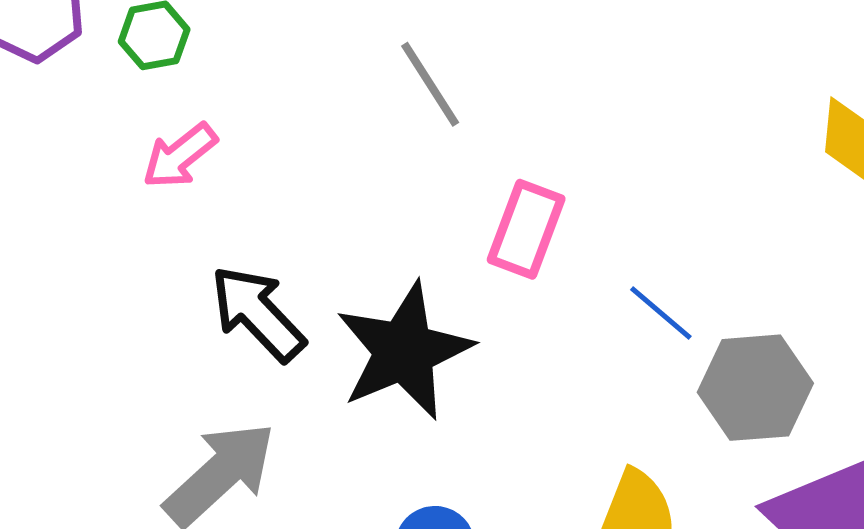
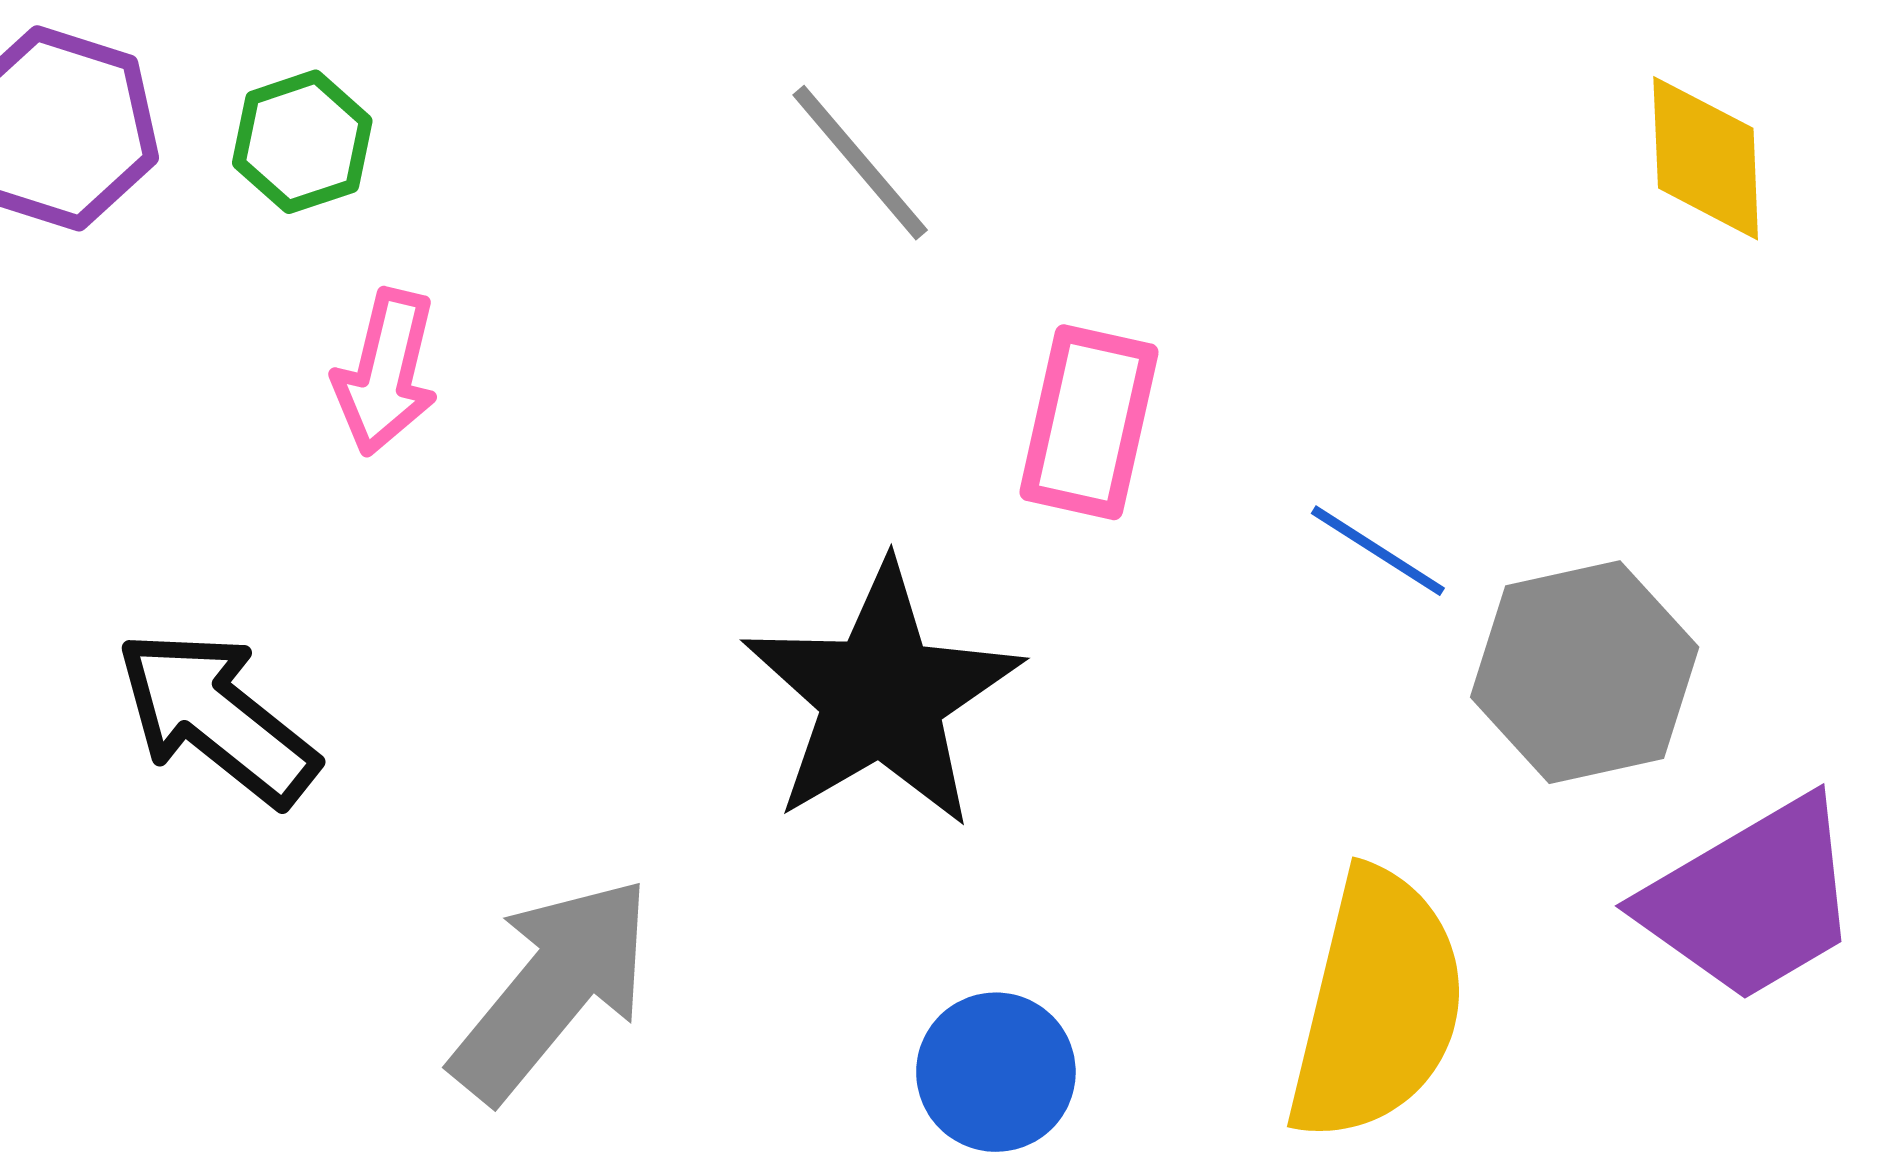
pink arrow: (180, 156) -> (386, 372), turned -30
black arrow: (258, 313) -> (217, 717), moved

